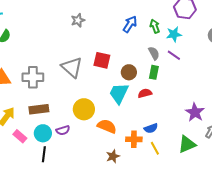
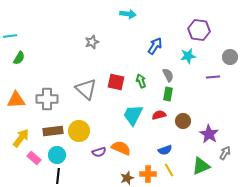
blue arrow: (130, 24) -> (155, 46), moved
green arrow: (155, 26) -> (141, 81), moved
purple line: (174, 55) -> (213, 77), moved, turned -40
brown circle: (129, 72) -> (183, 121), moved
yellow circle: (84, 109) -> (79, 131), moved
purple semicircle: (63, 130) -> (99, 152), moved
orange cross: (134, 139) -> (148, 174), moved

